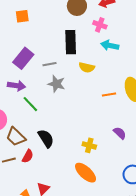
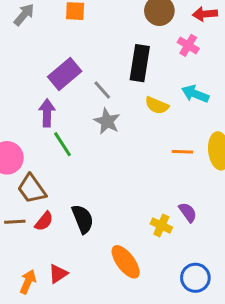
cyan arrow: (110, 45) -> (195, 94), moved
gray line: (50, 64) -> (102, 90), turned 48
purple arrow: (16, 86) -> (47, 113), turned -108
black semicircle: (46, 138) -> (83, 219), moved
yellow cross: (89, 145) -> (161, 225), moved

